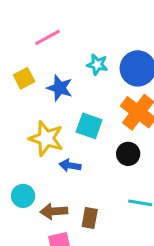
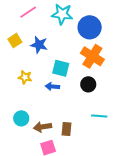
cyan star: (97, 65) -> (62, 14), moved, size x1.5
yellow star: (46, 138) -> (25, 77), moved, size x0.6
blue arrow: (70, 165) -> (52, 86), moved

